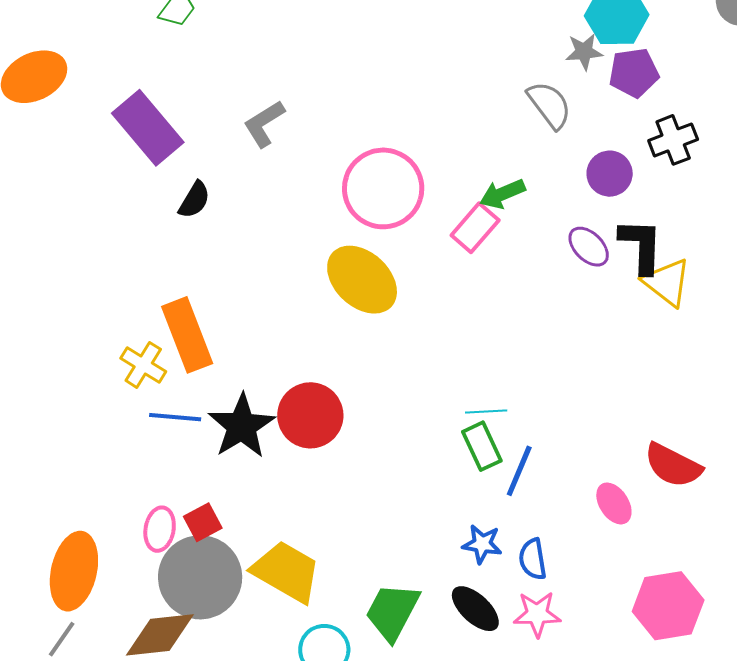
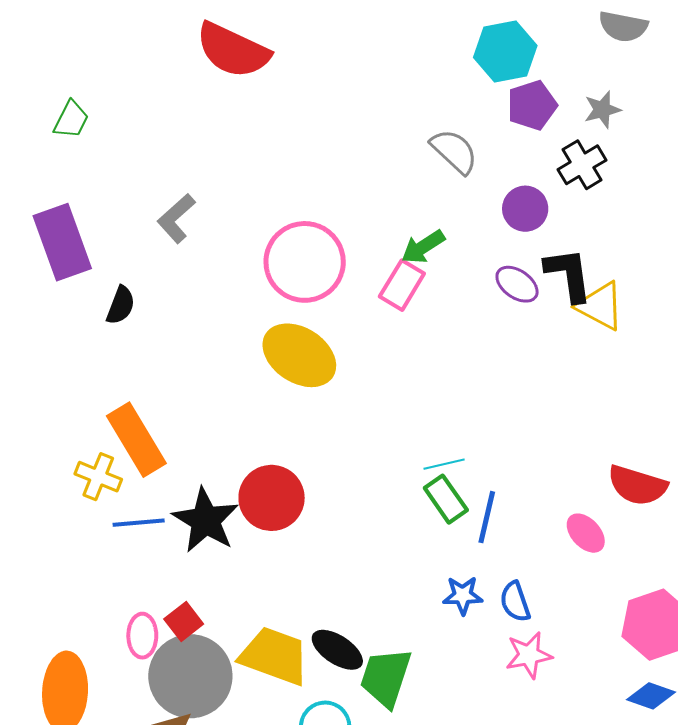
gray star: (584, 52) -> (602, 110), moved
purple rectangle: (148, 128) -> (62, 242), turned 30
black ellipse: (475, 609) -> (337, 650), moved

